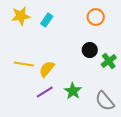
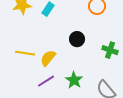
black circle: (90, 50) -> (77, 39), moved
green cross: (109, 61) -> (110, 50), turned -35

